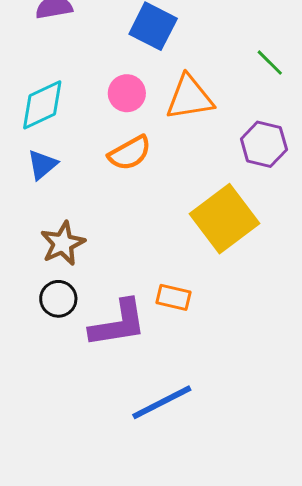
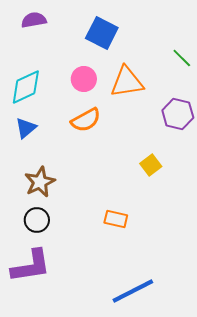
yellow square: (225, 219) -> (151, 165), size x0.5
purple L-shape: (118, 324) -> (31, 266), moved
blue line: (162, 402) -> (133, 291), moved

